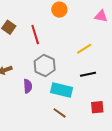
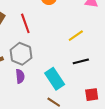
gray hexagon: (45, 65) -> (21, 54), moved
cyan rectangle: (62, 90) -> (55, 79), turned 45

